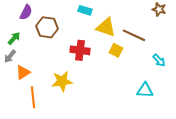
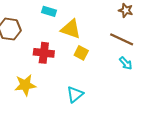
brown line: (134, 35) -> (122, 39), moved
cyan triangle: (145, 90) -> (75, 94), moved, turned -42

